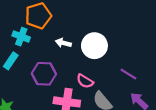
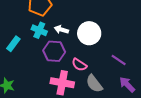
cyan cross: (21, 37) -> (39, 30), moved
purple hexagon: (44, 74) -> (54, 51), moved

